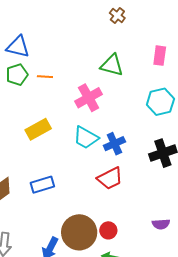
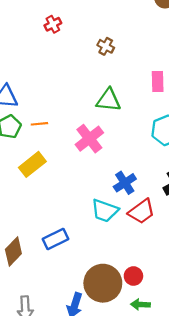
yellow rectangle: (38, 129) -> (32, 164), moved
cyan trapezoid: (86, 138) -> (105, 211), moved
red trapezoid: (110, 178) -> (142, 212), moved

